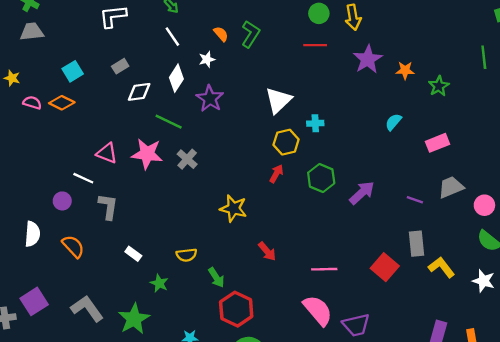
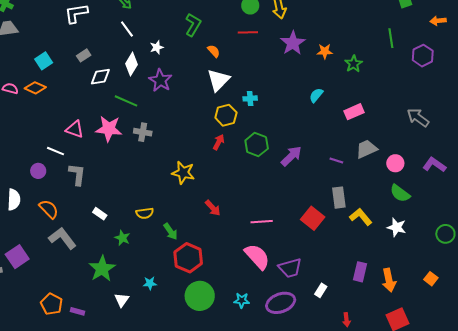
orange semicircle: (221, 34) -> (214, 51), moved
gray cross: (187, 159) -> (143, 132), turned -30
gray L-shape: (87, 309) -> (62, 238), moved

